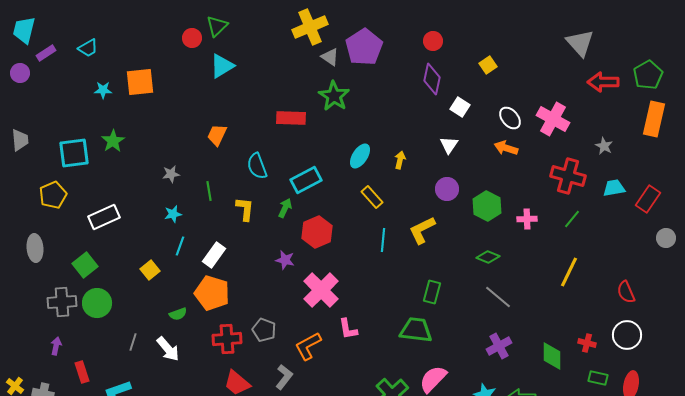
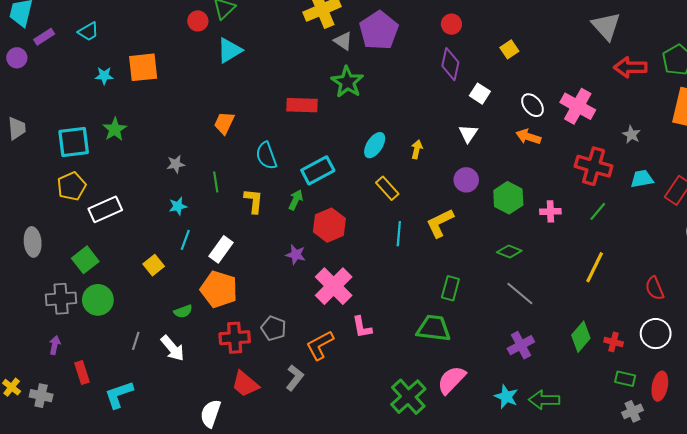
yellow pentagon: (53, 195) -> (72, 186), moved
green diamond: (552, 356) -> (581, 337), moved, turned 40

